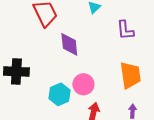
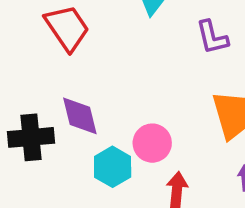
purple diamond: (69, 44) -> (80, 116), moved

